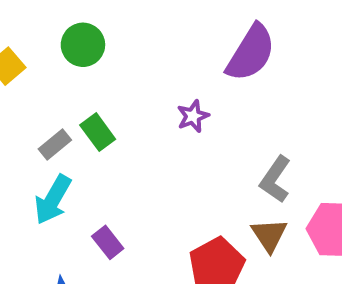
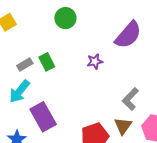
green circle: (83, 45) -> (65, 18), moved
purple rectangle: (108, 242) -> (43, 117), size x1.8

